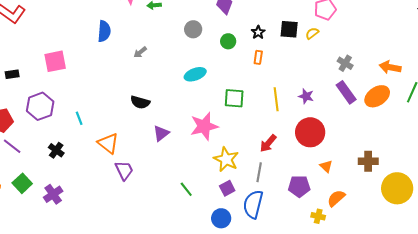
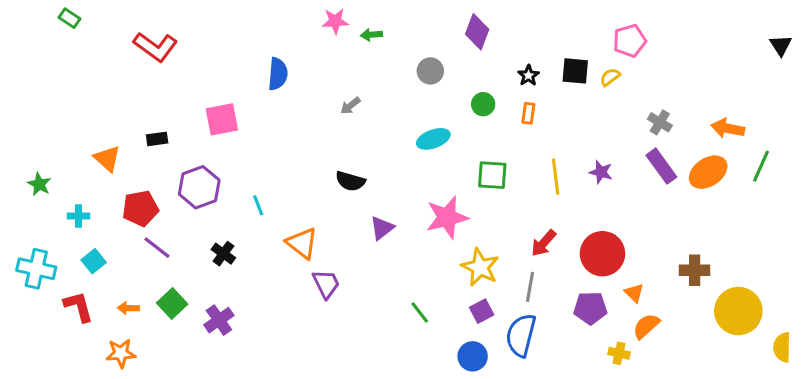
blue semicircle: (104, 31) -> (278, 74), moved
green circle: (228, 41) -> (483, 104), moved
red circle: (310, 132) -> (602, 254), moved
orange triangle: (326, 166) -> (634, 293), moved

